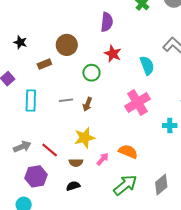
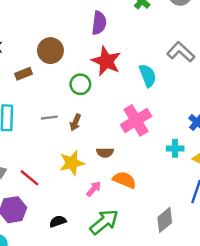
red star: (113, 54) -> (106, 61), size x1.4
brown semicircle: (76, 163) -> (105, 153), moved
green arrow: (125, 185) -> (104, 222), moved

